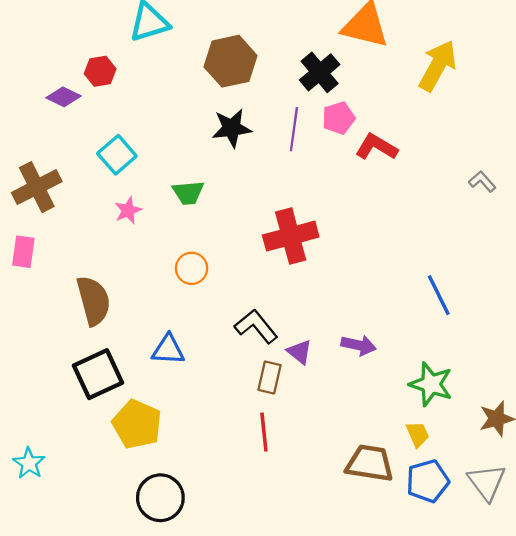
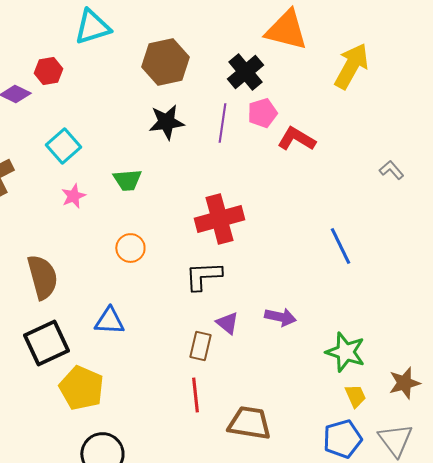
blue line: (439, 295) -> (340, 246), moved
black L-shape: (256, 326) -> (203, 276), moved, turned -54
yellow trapezoid: (418, 434) -> (355, 396), moved
brown trapezoid: (370, 463) -> (249, 423), moved

